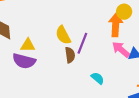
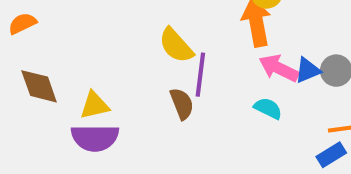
yellow semicircle: (63, 35) -> (176, 45), moved
cyan semicircle: (98, 78) -> (268, 108), moved

